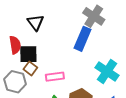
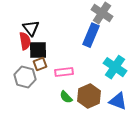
black triangle: (36, 22) -> (31, 28), moved
brown square: (30, 68) -> (40, 64), turned 32

